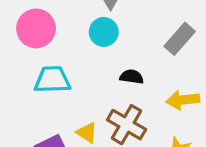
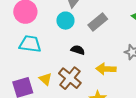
gray rectangle: (180, 39) -> (98, 22), moved

